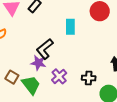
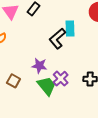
black L-shape: (45, 49) -> (57, 39), moved
green trapezoid: (31, 85) -> (47, 86), moved

